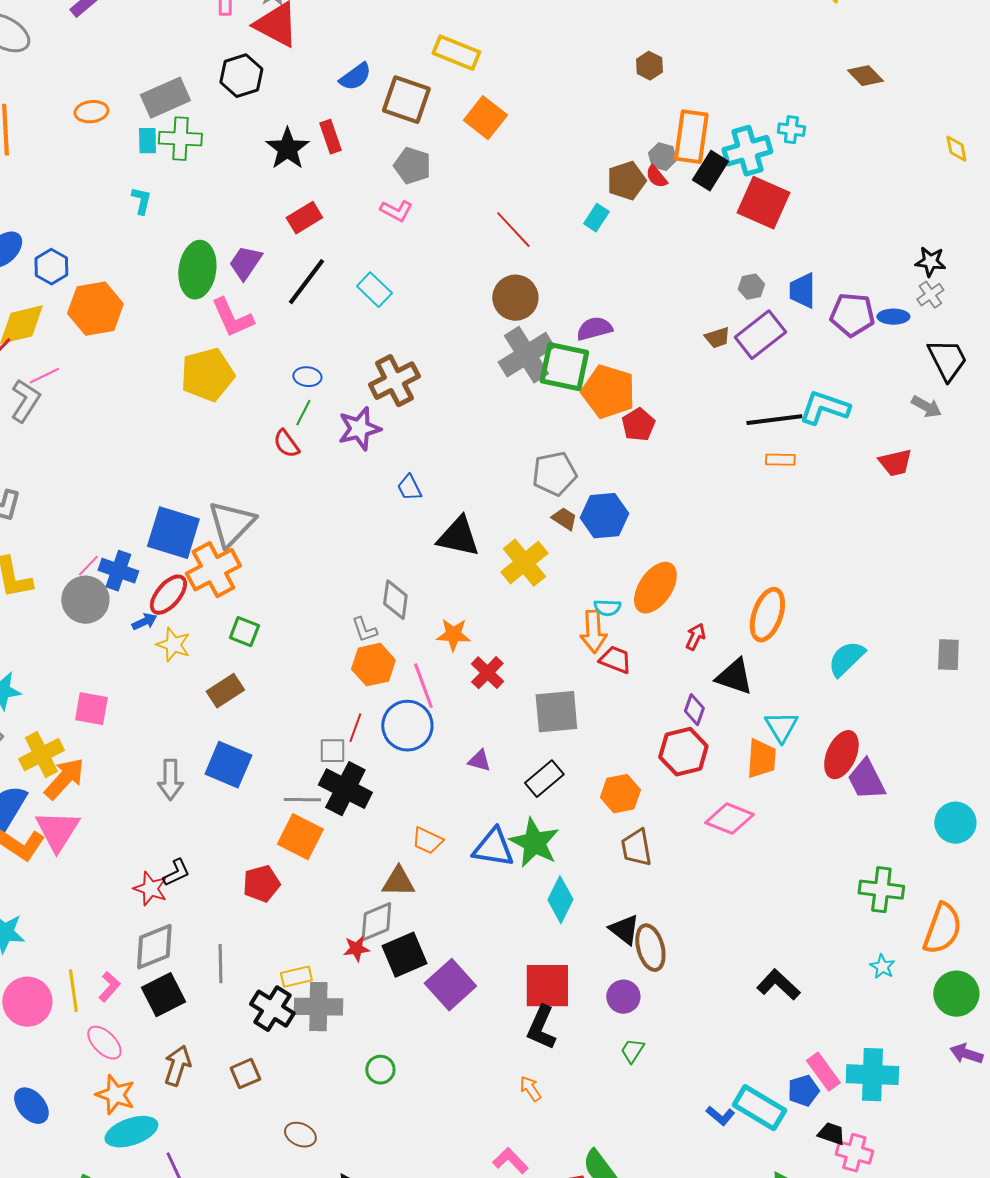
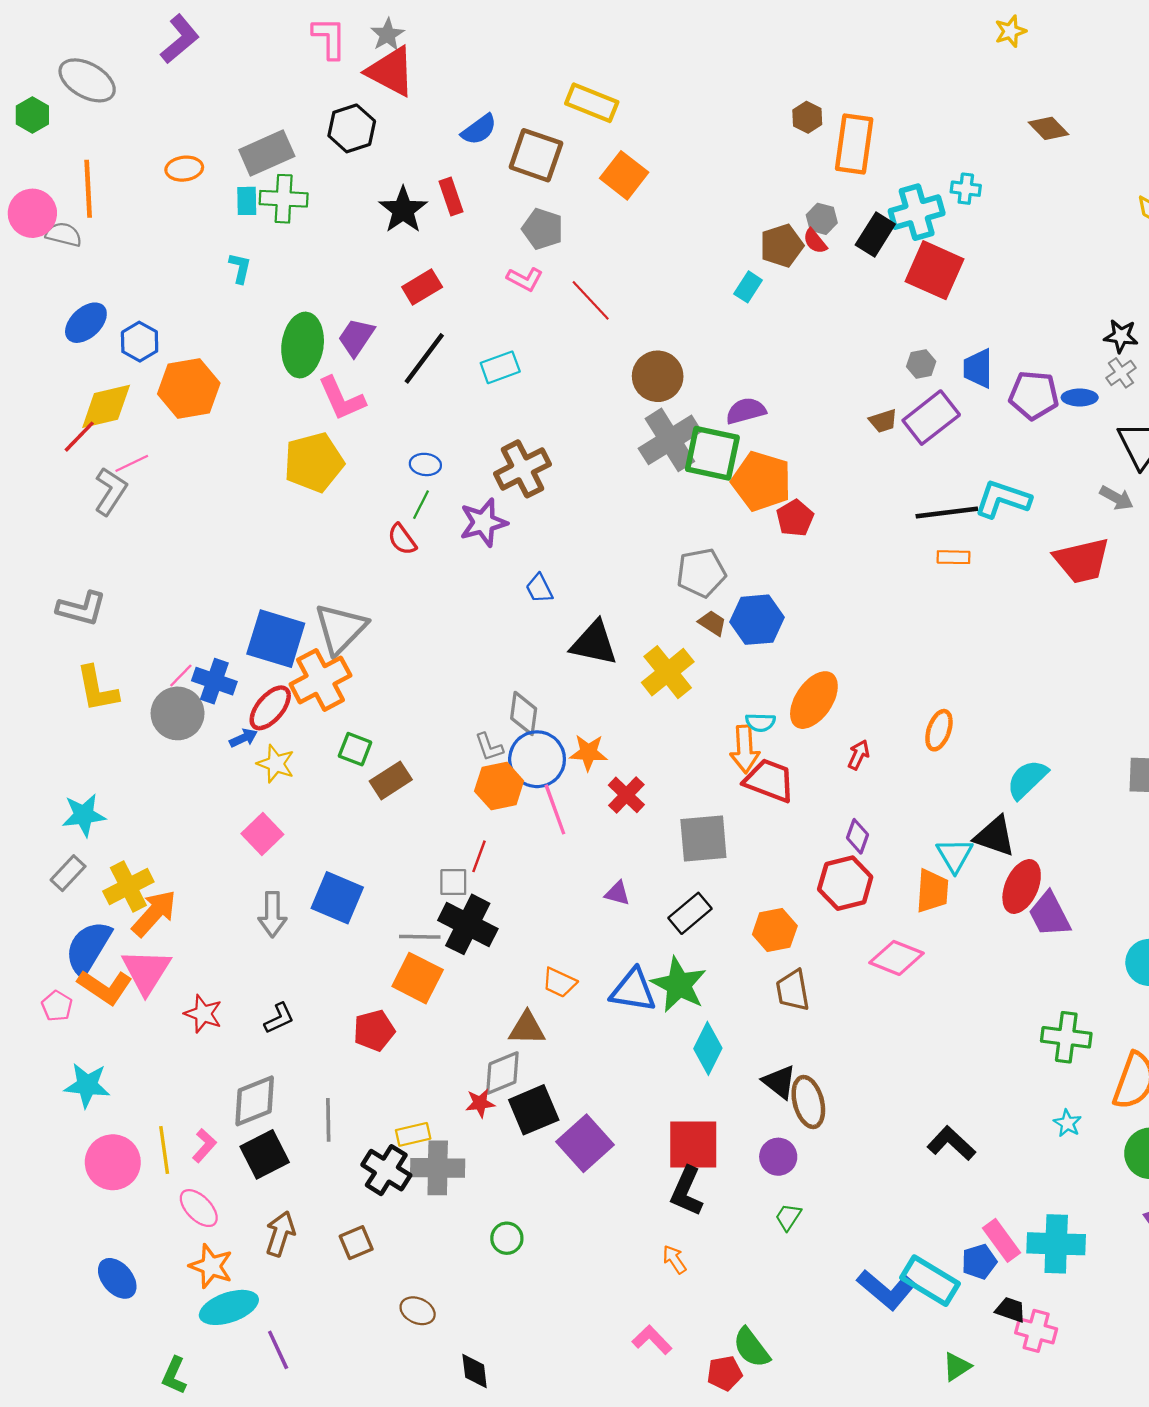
orange rectangle: (691, 137) -> (854, 144), moved
red line: (513, 230) -> (591, 300), moved
cyan rectangle: (374, 290) -> (500, 367), turned -64
red trapezoid: (895, 463) -> (1082, 560), size x1.5
orange ellipse: (767, 615) -> (939, 730), size x0.7
red trapezoid: (615, 660) -> (769, 780), size x1.4
black triangle: (734, 677) -> (995, 836), moved
brown rectangle: (225, 691) -> (391, 780), moved
pink square: (91, 709) -> (262, 834), moved, turned 36
blue circle: (407, 726) -> (537, 759), moved
red star: (150, 889) -> (203, 1014), moved
blue L-shape: (720, 1116) -> (887, 1290), size x1.8

